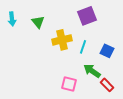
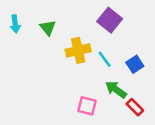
purple square: (87, 16) -> (110, 20), turned -30
cyan line: (83, 47) -> (105, 59), turned -56
blue square: (107, 51) -> (135, 64), turned 32

